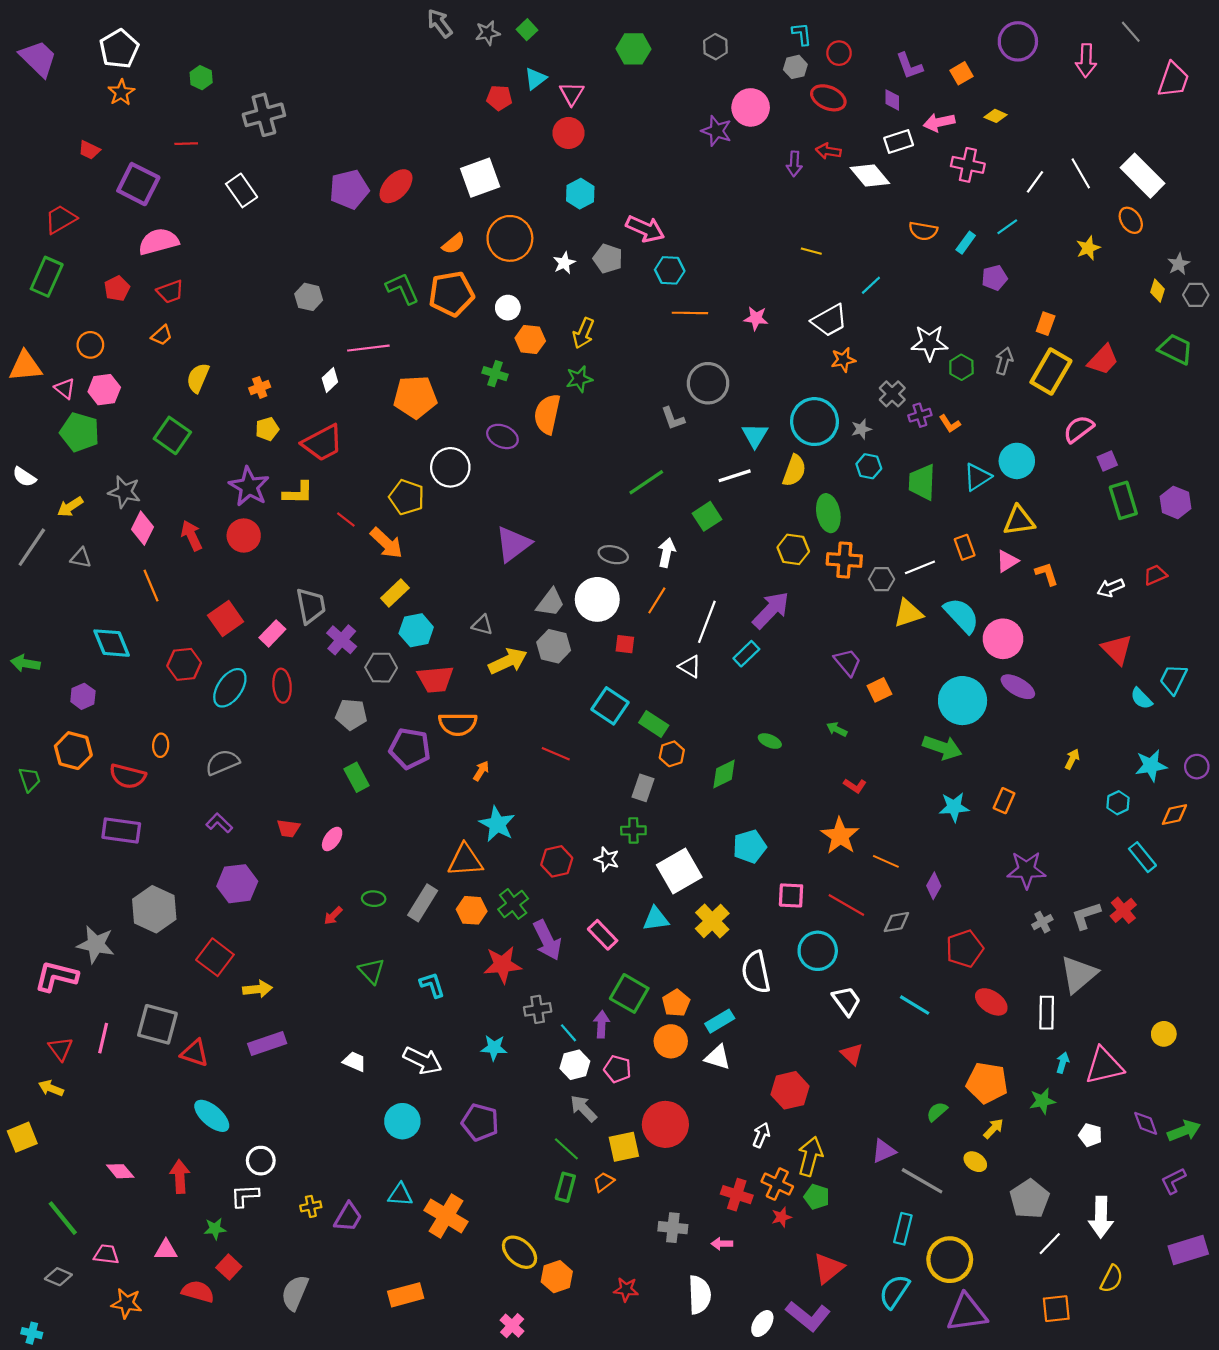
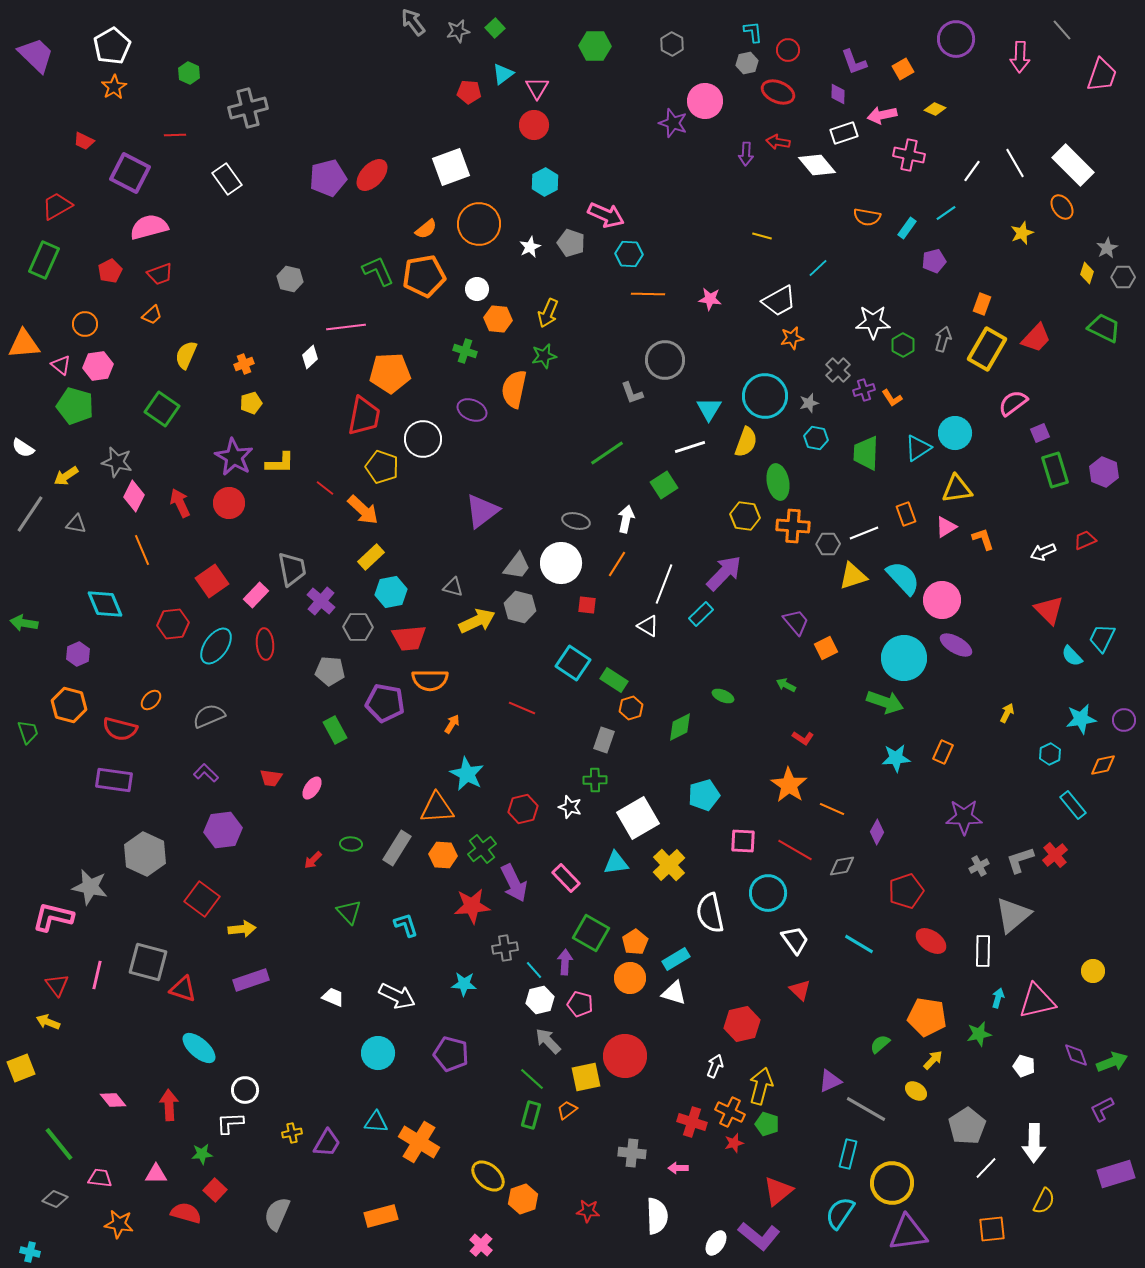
red trapezoid: (323, 443) -> (364, 416), moved, turned -51
orange ellipse: (161, 745) -> (151, 700), turned 40

